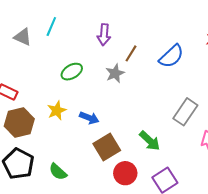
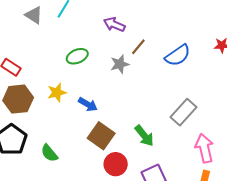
purple arrow: (104, 35) -> (114, 24), turned 100
brown square: (107, 147) -> (101, 136), turned -32

